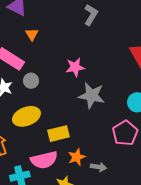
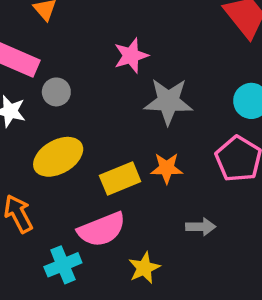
orange star: (77, 157) -> (167, 168), moved, turned 30

